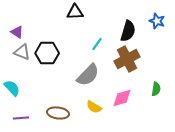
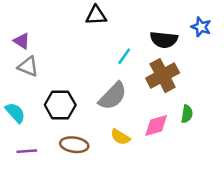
black semicircle: (128, 31) -> (164, 40), turned 80
black hexagon: (47, 53) -> (60, 105), moved
green semicircle: (156, 89) -> (187, 114), moved

